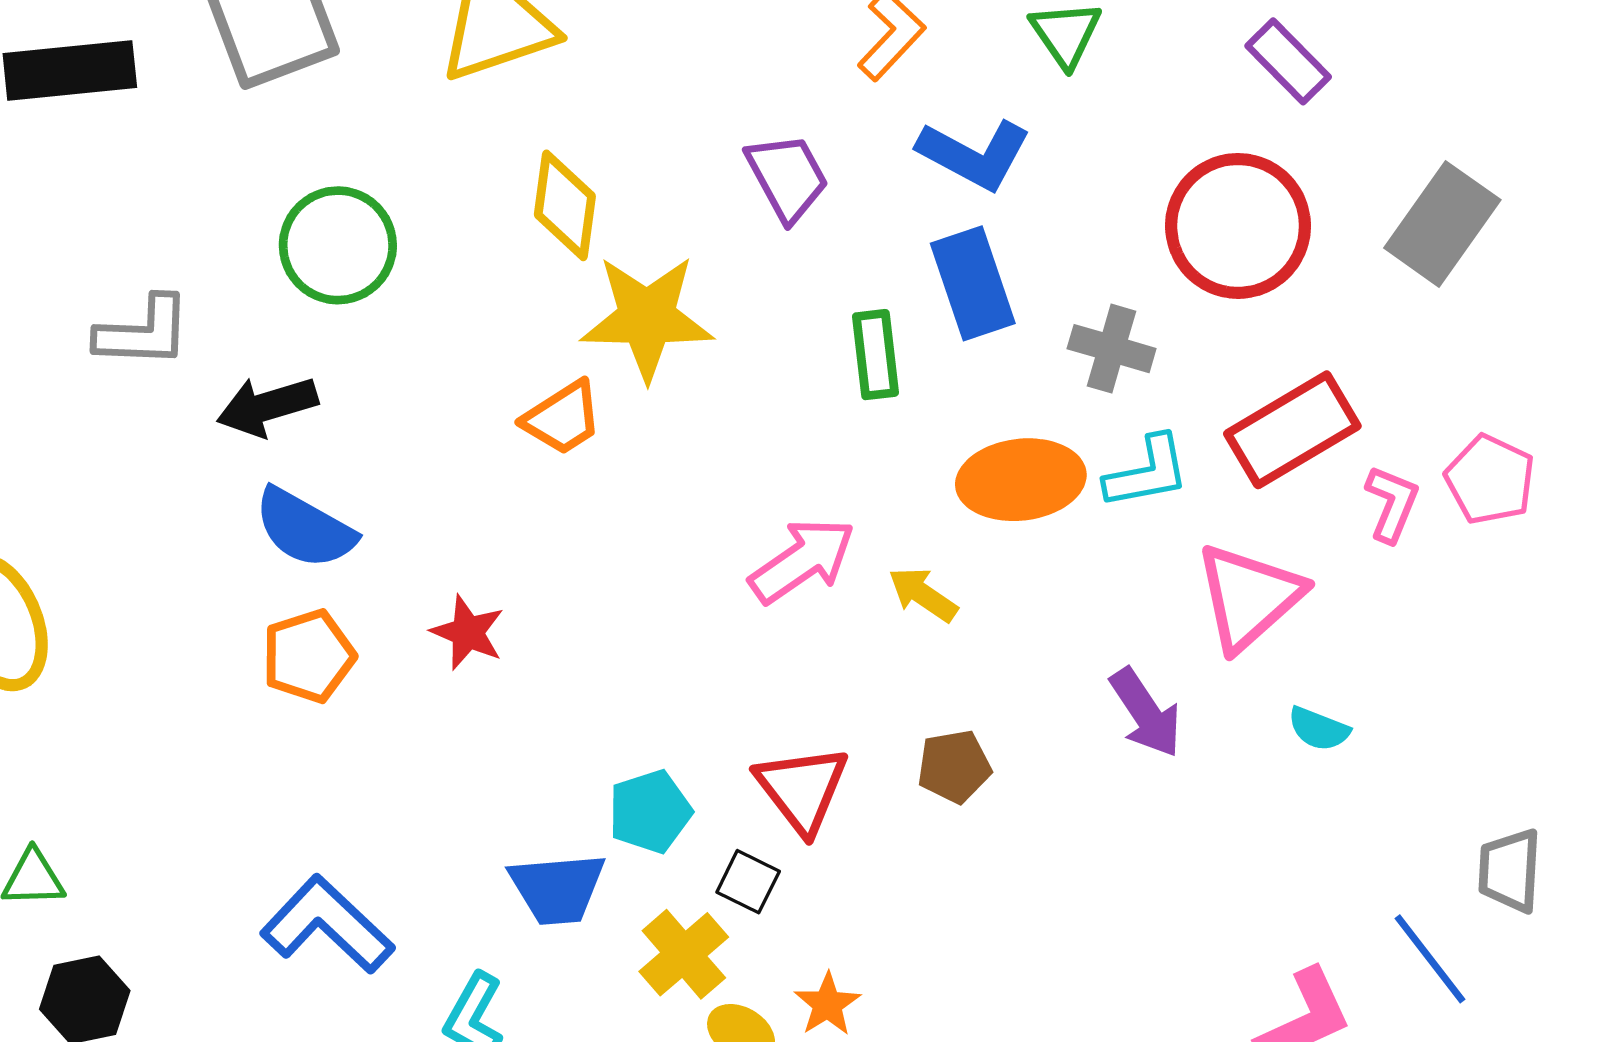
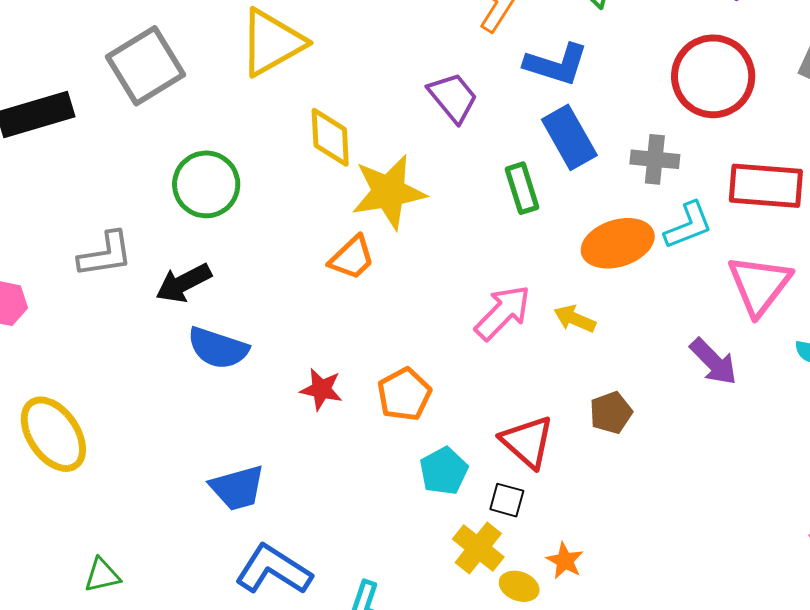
red rectangle: (1292, 430) -> (766, 186), turned 46
orange pentagon: (308, 656) -> (404, 394), moved
blue trapezoid: (557, 888) -> (237, 488), moved

